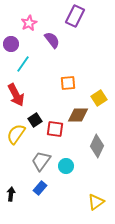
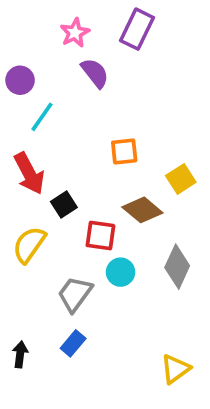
pink star: (29, 23) -> (75, 33), moved
brown diamond: (78, 115) -> (142, 210), turned 40
black square: (35, 120) -> (64, 204), moved
cyan circle: (66, 166) -> (121, 272), moved

